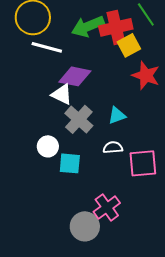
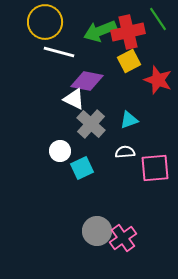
yellow square: (129, 45) -> (129, 61), moved
cyan square: (70, 163) -> (82, 168), turned -30
pink cross: (107, 207) -> (123, 238), moved

